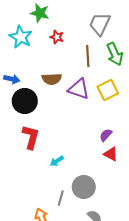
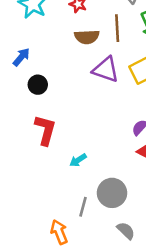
blue arrow: (12, 79) -> (21, 57), turned -63
brown semicircle: (52, 79) -> (87, 37), moved
black circle: (25, 101) -> (38, 85), size x0.6

